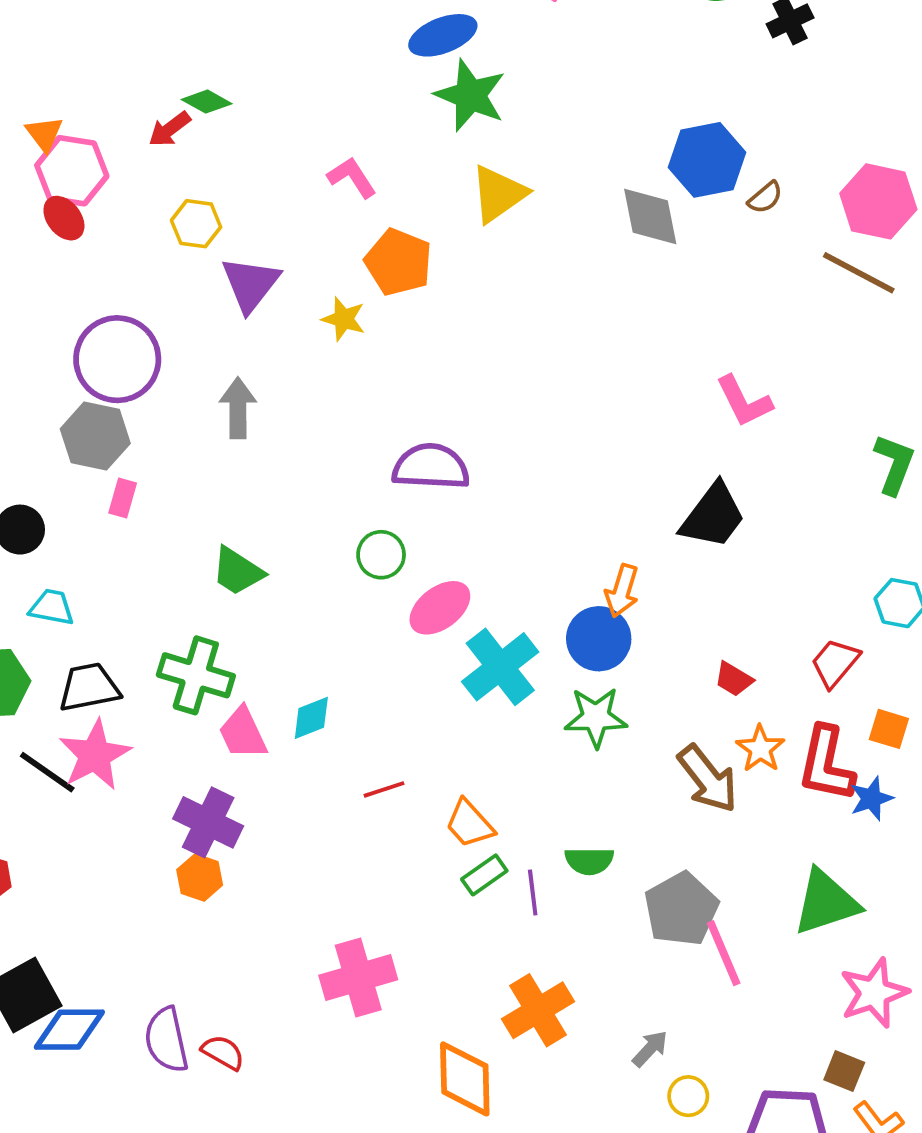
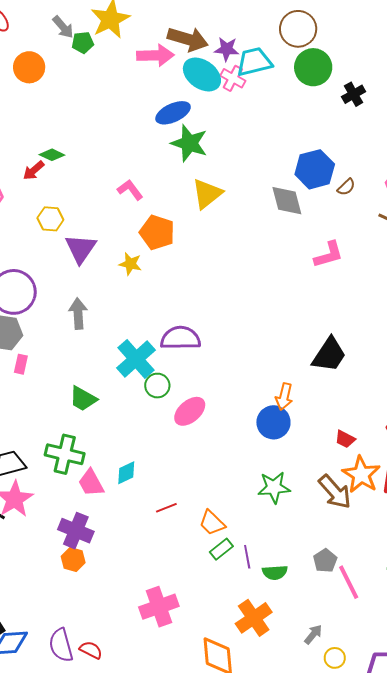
pink L-shape: (744, 401) -> (329, 255), moved, turned -76
cyan cross: (500, 667) -> (136, 359), moved
green star: (596, 717) -> (274, 487), moved
orange star: (760, 749) -> (361, 475), size x1.5
green semicircle: (589, 861) -> (275, 572), moved
gray pentagon: (681, 909) -> (325, 561), size x0.6

